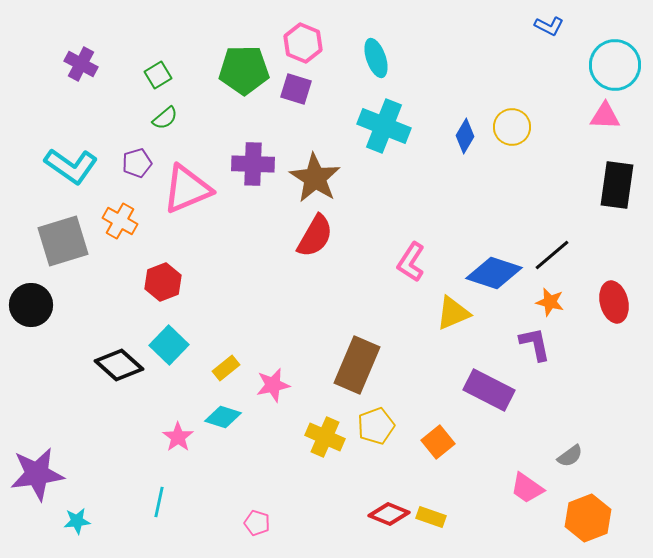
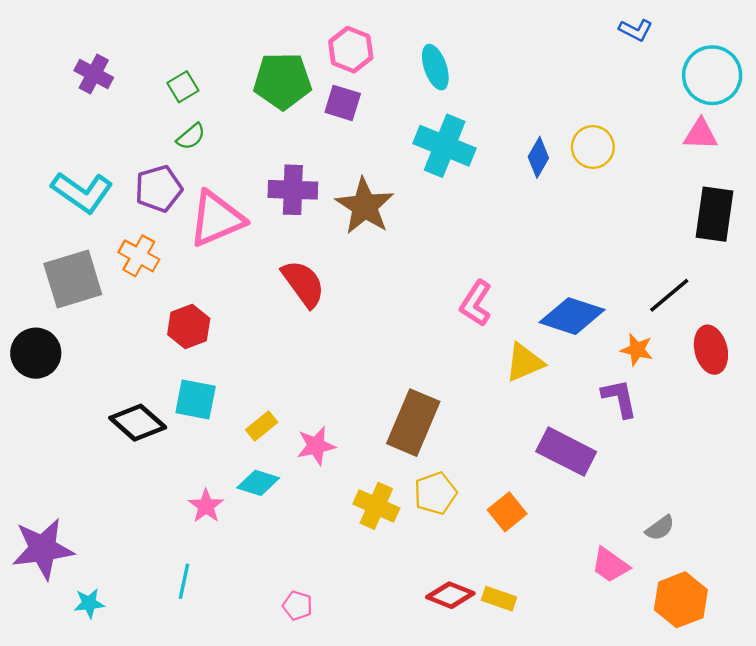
purple pentagon: (137, 163) -> (159, 189), size x1.4
red semicircle: (315, 236) -> (303, 284), moved, turned -66
black line: (552, 255) -> (669, 295), moved
cyan square: (169, 345) -> (196, 399), turned -33

